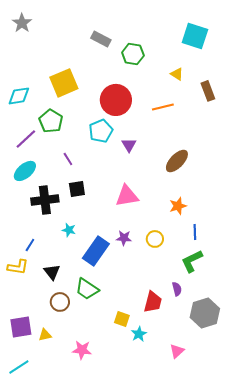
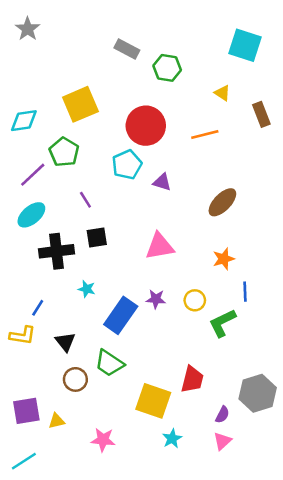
purple triangle: (129, 145) -> (162, 182), turned -42
green L-shape: (192, 261) -> (222, 323), moved
purple semicircle: (177, 289) -> (222, 415), moved, turned 40
yellow square: (122, 319) -> (153, 401), size x1.8
cyan star: (139, 334) -> (172, 439), moved

